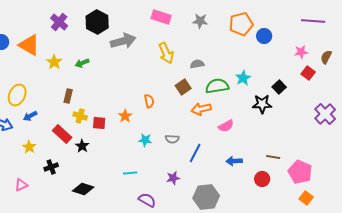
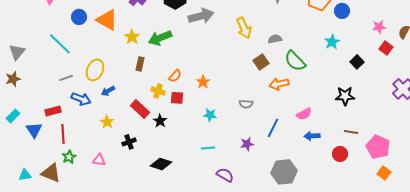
green arrow: (82, 63) -> (160, 38), size x1.6
cyan star: (243, 78) -> (332, 42), moved
green semicircle: (217, 86) -> (295, 61), turned -125
brown rectangle: (68, 96) -> (140, 64), moved
orange semicircle: (149, 101) -> (175, 76), moved, turned 56
black star: (262, 104) -> (345, 96), moved
orange star: (125, 116) -> (203, 82), moved
pink semicircle: (226, 126) -> (304, 114), moved
gray semicircle: (172, 139) -> (246, 104), moved
cyan star: (145, 140) -> (210, 115), moved
purple star: (173, 178) -> (247, 144), moved
pink triangle: (21, 185) -> (99, 160), turned 32

